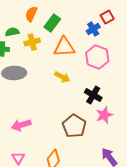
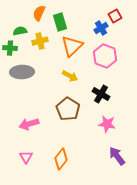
green rectangle: (52, 23) -> (60, 22), turned -54
orange triangle: (64, 47) -> (72, 46), turned -40
pink star: (104, 115) -> (107, 124), moved, turned 30
brown pentagon: (74, 126) -> (68, 109), moved

